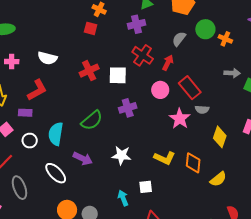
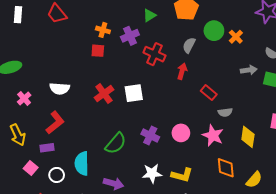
purple cross: (136, 24) -> (130, 36), moved
orange cross: (225, 39) -> (236, 37), turned 32
red cross: (143, 55) -> (154, 54), moved
pink cross: (12, 62) -> (24, 98), turned -32
red rectangle: (190, 88) -> (209, 93), size x0.7
pink circle: (160, 90) -> (181, 133), moved
purple cross: (128, 108) -> (150, 135), moved, turned -36
pink star: (180, 119) -> (213, 135), moved
yellow L-shape: (165, 158) -> (182, 175), moved

